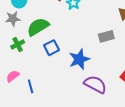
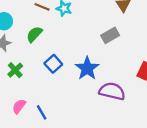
green semicircle: (38, 27) -> (34, 34), moved, size x0.7

